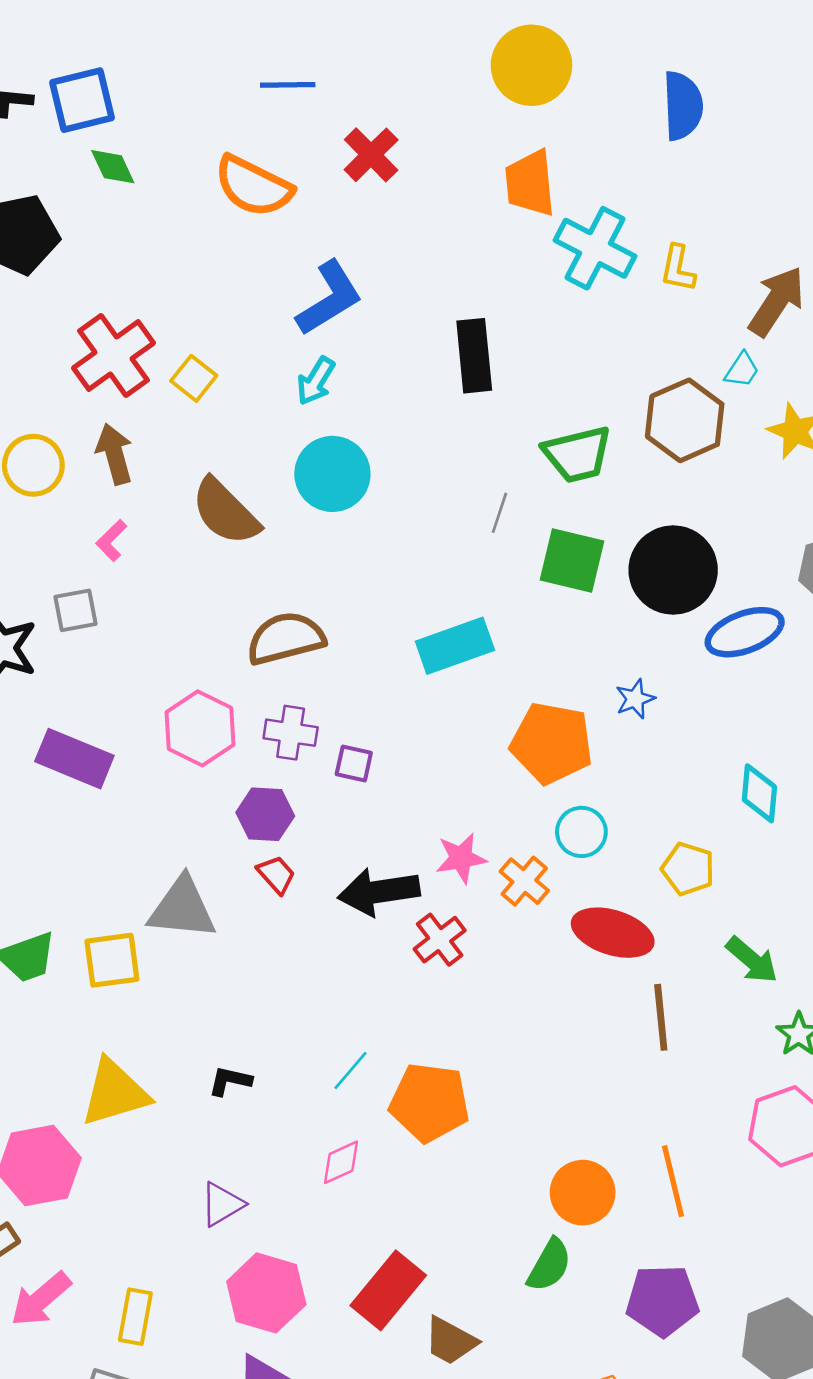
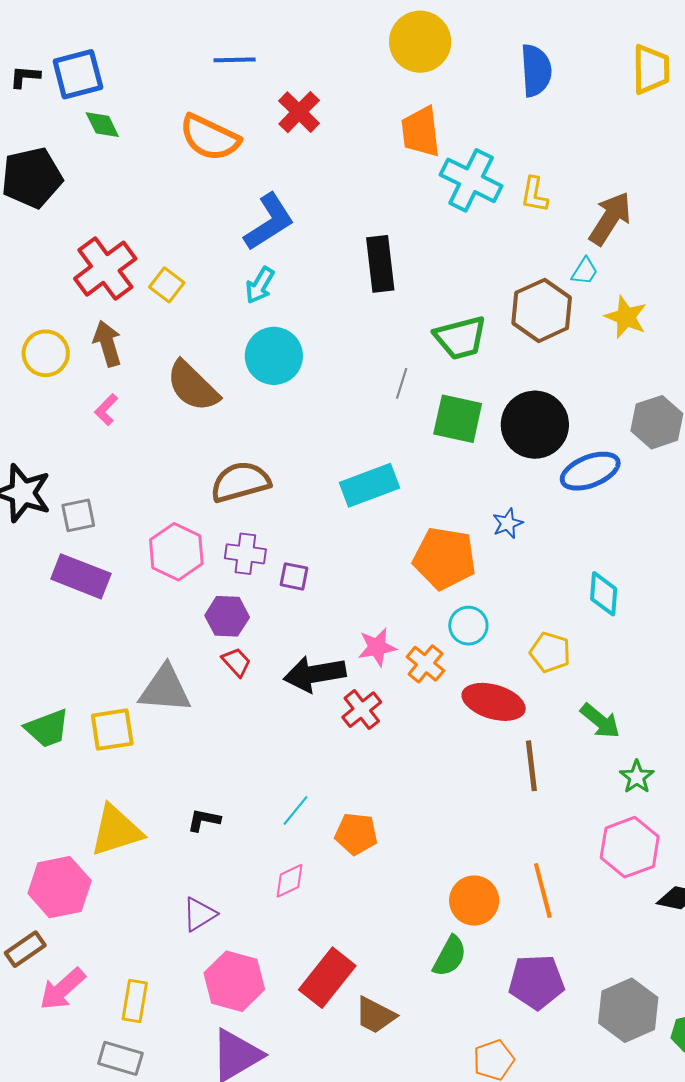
gray square: (76, 610) -> (78, 515), moved
orange pentagon: (430, 1102) -> (356, 834), size x0.7

